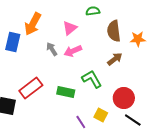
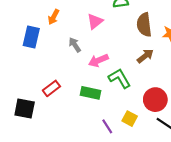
orange arrow: (33, 24) -> (54, 17), size x0.6
pink arrow: (73, 51) -> (98, 60), moved
red rectangle: (31, 88) -> (51, 88), size x0.7

